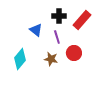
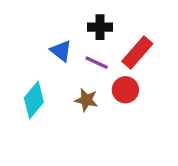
red rectangle: (82, 20) -> (137, 52), moved
purple line: (57, 37) -> (97, 63), turned -48

